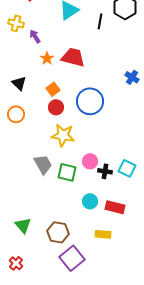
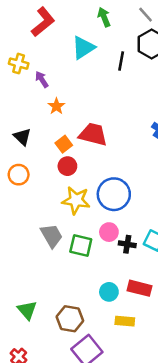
red trapezoid: (73, 57) -> (93, 134), moved
blue circle: (90, 101) -> (114, 194), moved
cyan circle: (90, 201) -> (109, 292), moved

